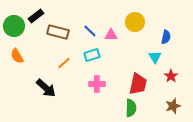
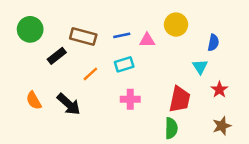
black rectangle: (36, 16) -> (57, 56), moved
blue line: (90, 31) -> (122, 35), turned -56
orange semicircle: (17, 56) -> (34, 100), moved

